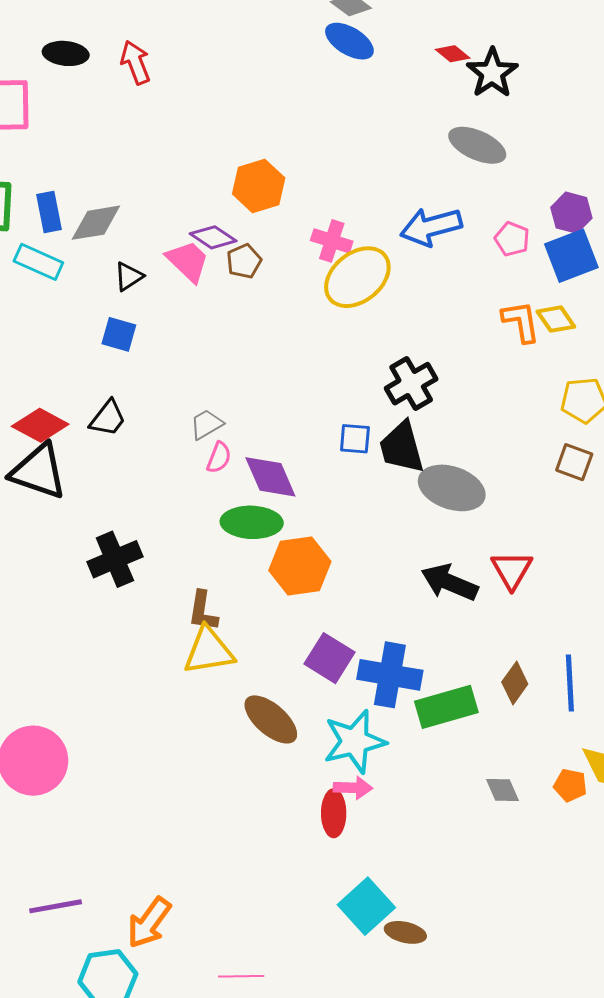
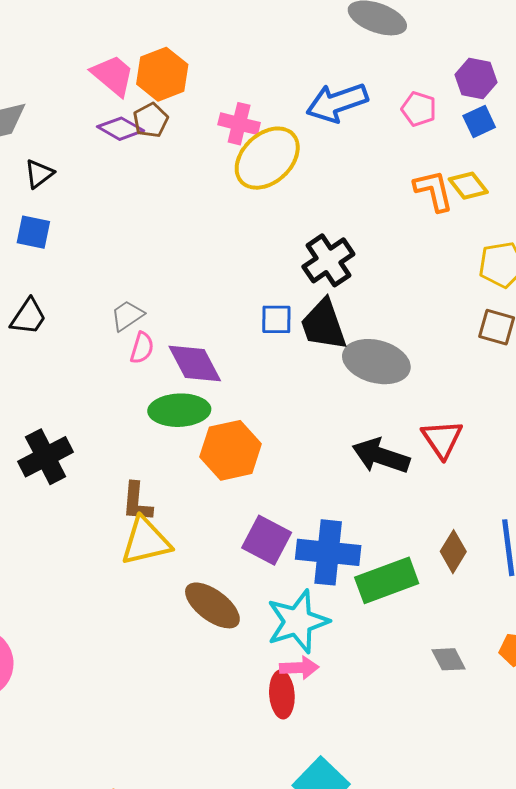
blue square: (571, 256) -> (479, 121), size x0.6
pink trapezoid: (188, 261) -> (113, 75), moved
brown pentagon: (244, 261) -> (151, 120), moved

